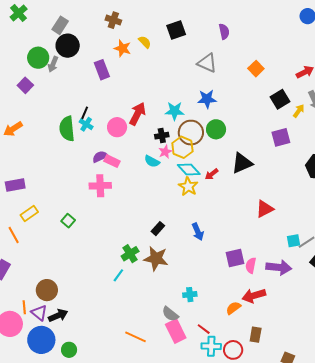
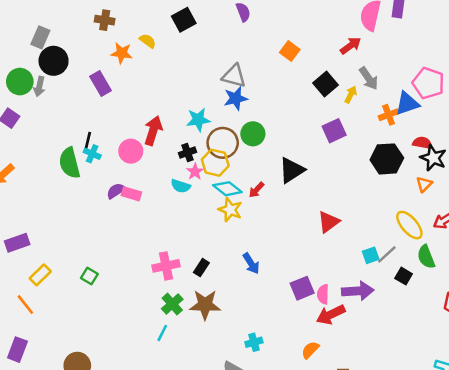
gray triangle: (207, 63) -> (234, 76), moved
pink cross: (100, 186) -> (166, 266), moved
red arrow: (254, 296) -> (331, 315), moved

